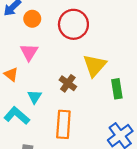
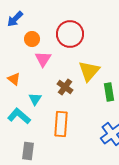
orange circle: (32, 19) -> (32, 39), moved
pink triangle: (29, 52) -> (43, 59), moved

